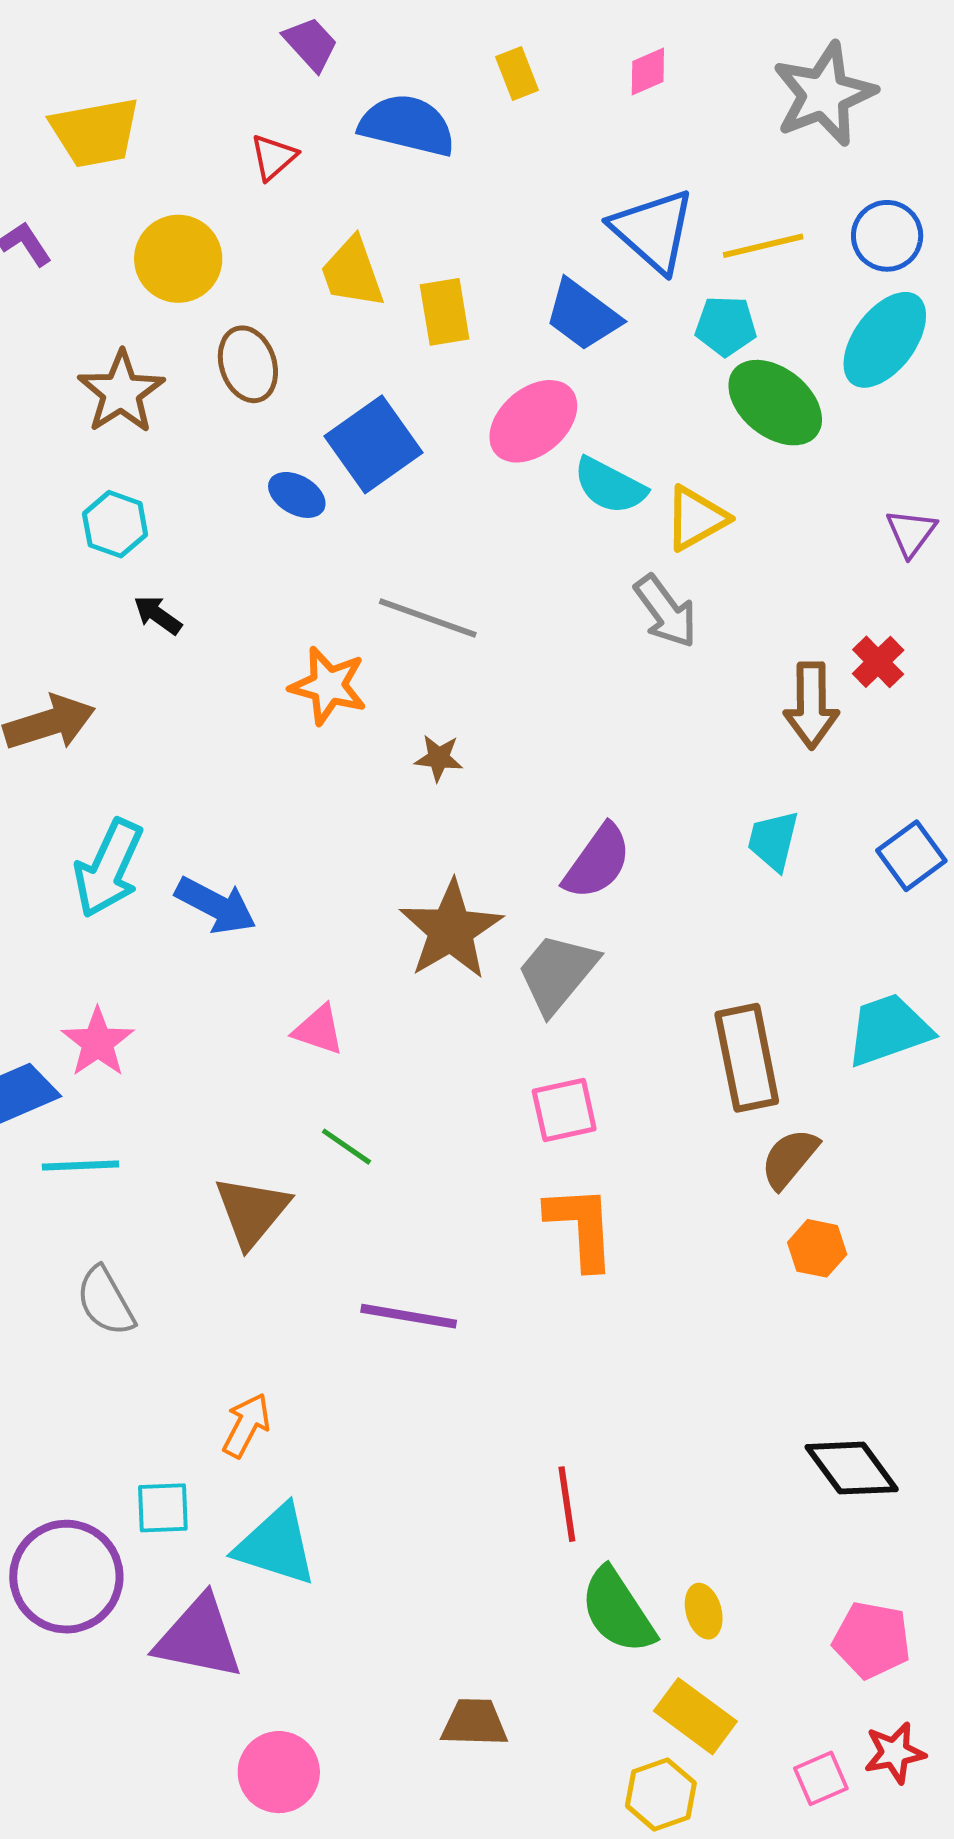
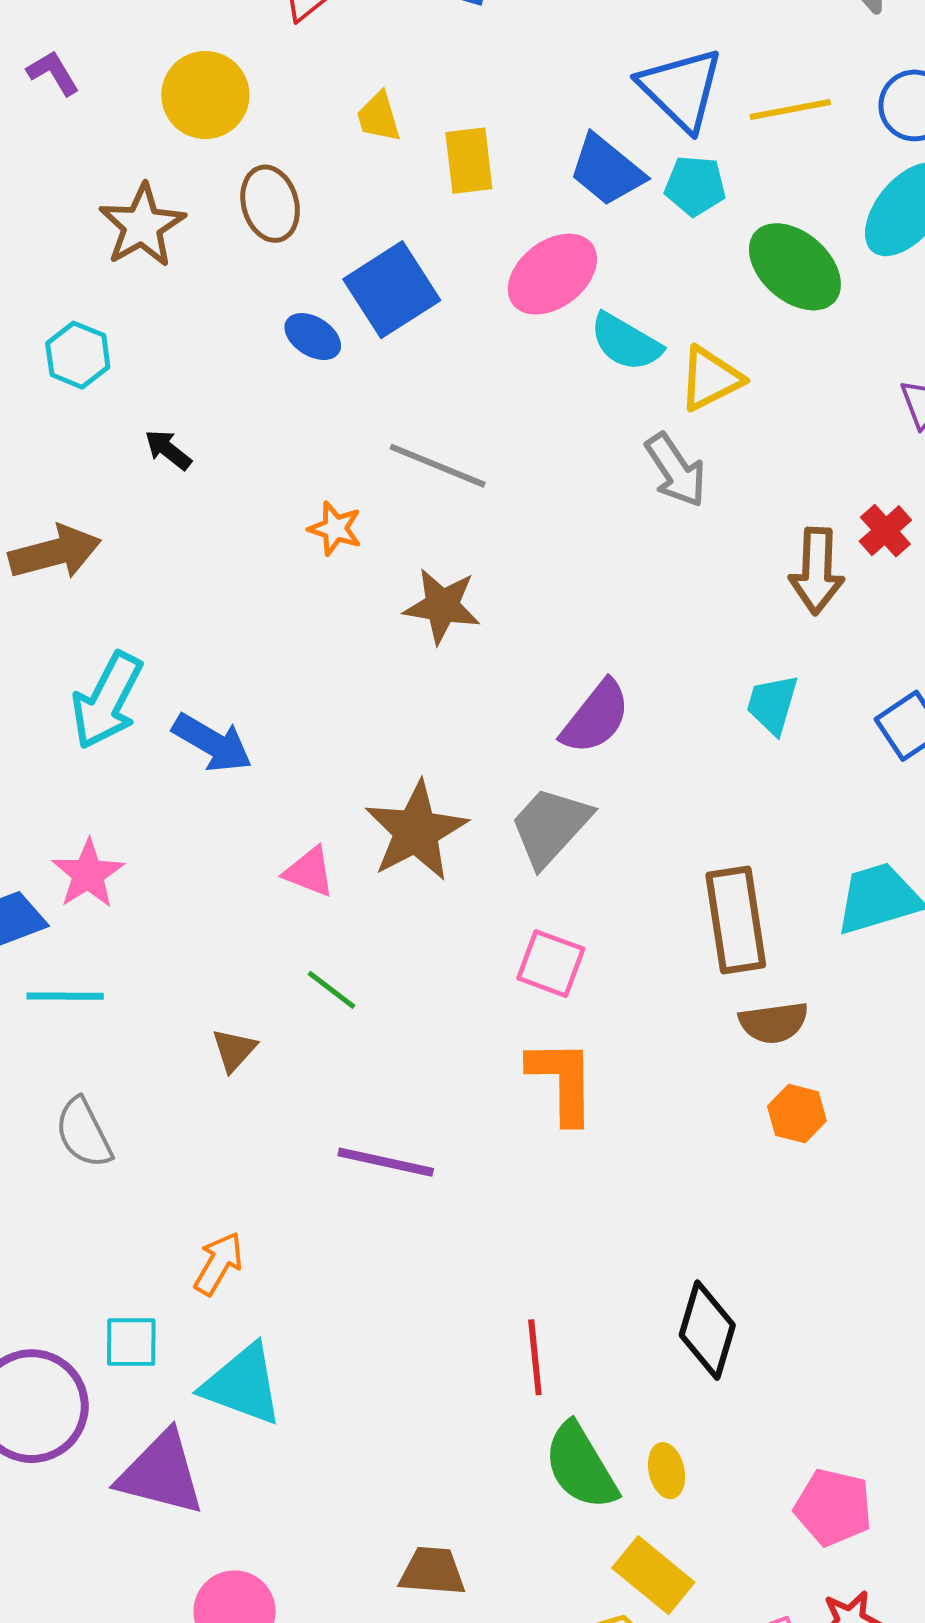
yellow trapezoid: (352, 273) -> (379, 117), size x0.7
cyan pentagon: (726, 326) -> (695, 186), moved
cyan hexagon: (115, 524) -> (78, 355), moved
orange star: (328, 686) -> (335, 529), size x0.7
brown star: (439, 758) -> (442, 606), size x1.6
brown star: (451, 930) -> (416, 831), moved
pink square: (564, 1110) -> (551, 964), turned 30
brown semicircle: (789, 1159) -> (774, 1023), turned -140
brown triangle: (252, 1211) -> (234, 1050), size x0.6
black diamond: (852, 1468) -> (707, 1330), moved, turned 50

